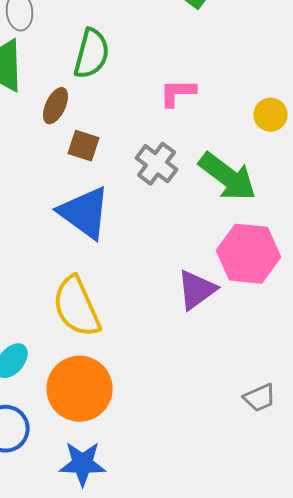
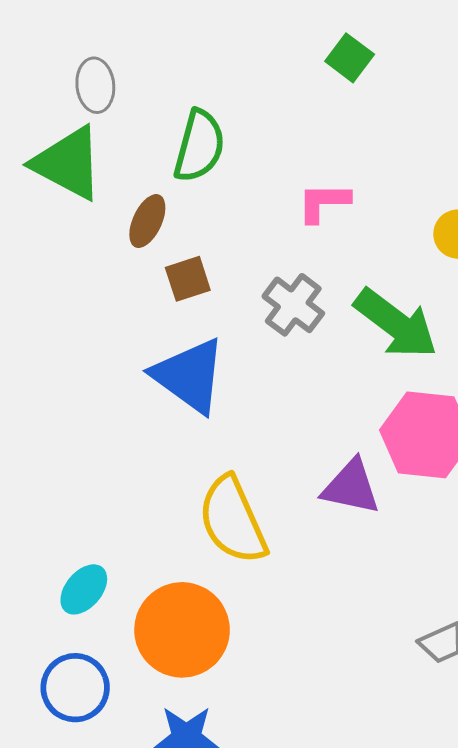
brown square: (84, 146) -> (188, 279), turned -36
purple triangle: (197, 290) -> (351, 487), turned 48
yellow semicircle: (77, 307) -> (233, 520), moved

